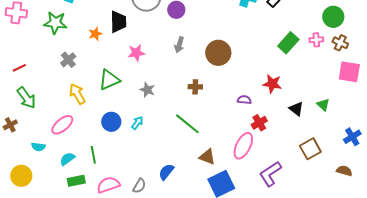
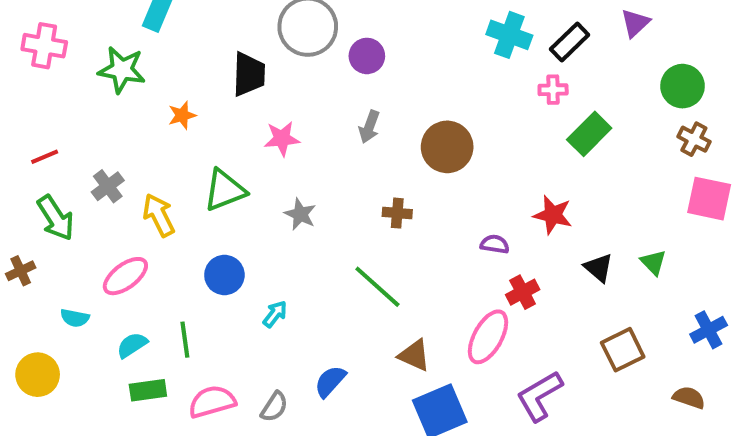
orange star: (95, 34) -> (182, 115), moved
pink cross: (316, 40) -> (553, 90), moved
gray cross: (68, 60) -> (108, 186), moved
cyan arrow: (137, 123) -> (275, 314), moved

